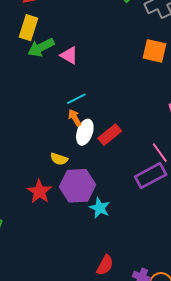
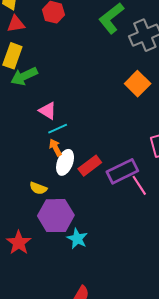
orange square: (155, 51) -> (138, 84), turned 30
pink triangle: (69, 55) -> (48, 111), moved
purple rectangle: (151, 176) -> (122, 171), moved
red star: (39, 192) -> (19, 243), moved

